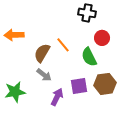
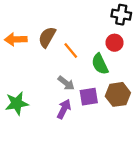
black cross: (87, 13) -> (121, 15), moved
brown semicircle: (42, 53) -> (47, 37), moved
gray arrow: (44, 75) -> (66, 83), moved

